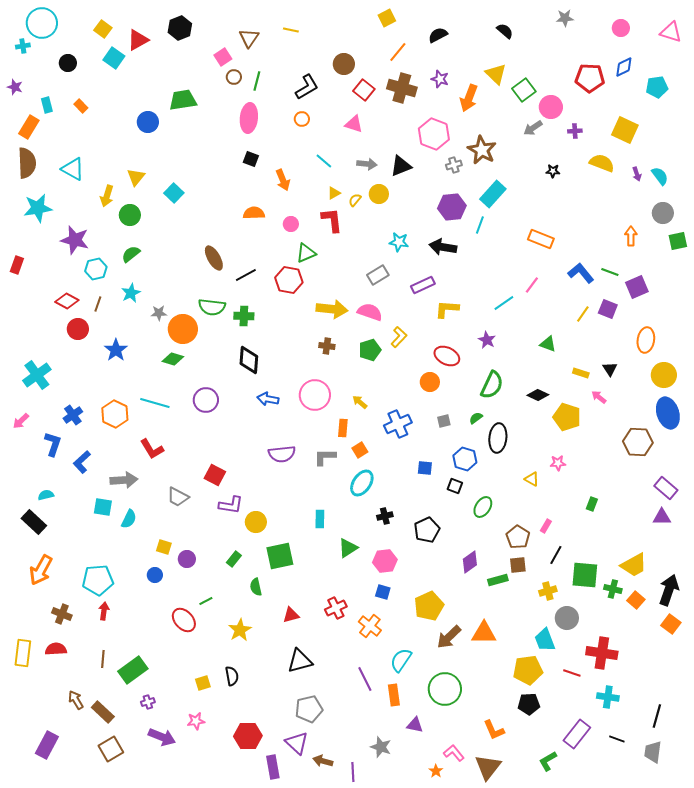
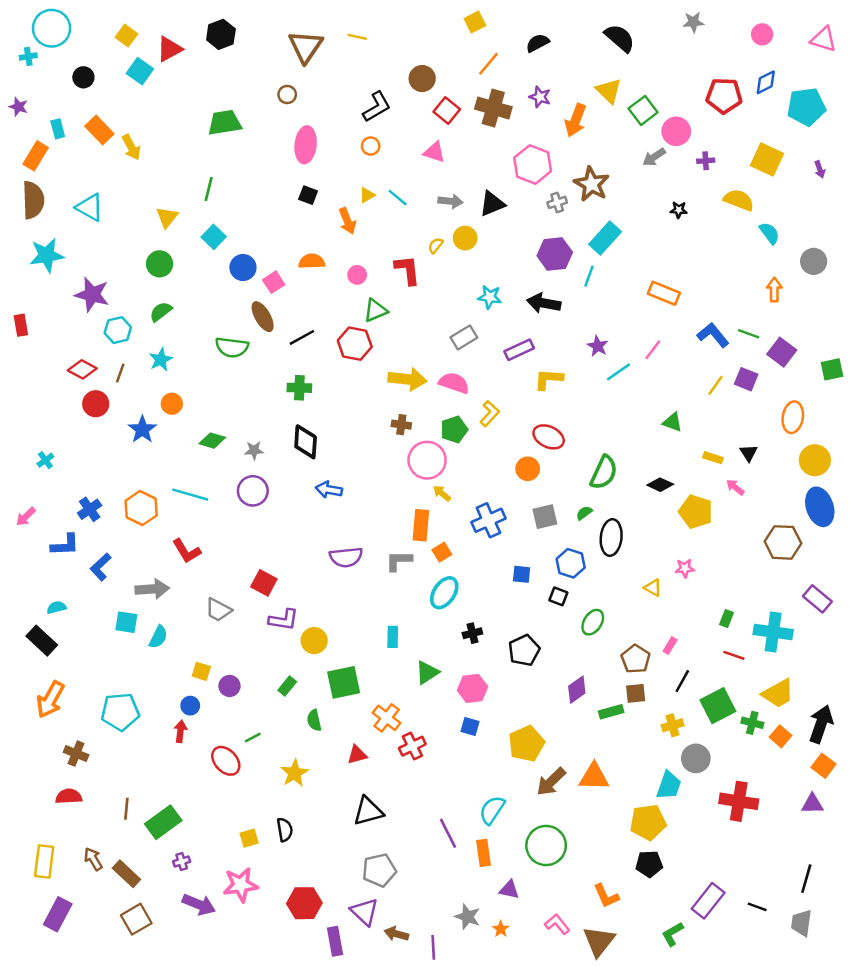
black semicircle: (505, 31) -> (620, 38), size x1.5
brown triangle: (249, 38) -> (306, 47), size x1.4
pink square: (223, 57) -> (274, 282), moved
green line: (257, 81) -> (209, 189), moved
cyan pentagon: (657, 87) -> (806, 107), size x1.4
orange rectangle: (81, 106) -> (99, 130), size x1.6
blue circle: (148, 122) -> (243, 268), moved
purple arrow: (637, 174) -> (820, 169), moved
cyan semicircle: (660, 176) -> (769, 233), moved
yellow triangle: (334, 193) -> (367, 195), moved
yellow arrow: (107, 196) -> (131, 147), moved, turned -45
green square: (678, 241) -> (832, 369), moved
red rectangle: (17, 265) -> (21, 325), turned -30
purple square: (637, 287) -> (782, 352), turned -30
green semicircle: (212, 307) -> (232, 347), moved
gray star: (159, 313) -> (254, 450), moved
orange circle: (183, 329) -> (172, 404), moved, size x0.6
purple star: (487, 340) -> (598, 346), moved
cyan cross: (37, 375) -> (45, 460), size x0.5
pink circle: (315, 395) -> (427, 460), moved
gray square: (444, 421) -> (545, 517), size x1.5
orange rectangle: (343, 428) -> (421, 525), size x1.4
blue L-shape: (53, 444) -> (65, 545), turned 70
purple triangle: (662, 517) -> (812, 804), moved
green square: (585, 575) -> (718, 706), turned -32
red arrow: (104, 611) -> (180, 731), moved
orange cross: (370, 626) -> (387, 718), moved
cyan trapezoid: (545, 640) -> (669, 785), turned -140
yellow rectangle: (23, 653) -> (44, 861), moved
red line: (572, 673) -> (734, 655), moved
cyan cross: (608, 697) -> (773, 632), moved, size x1.4
pink star: (196, 721) -> (241, 885), size x1.6
orange star: (436, 771) -> (501, 929), moved

